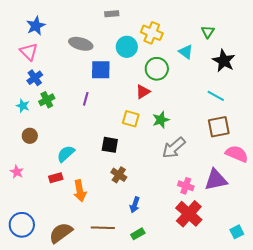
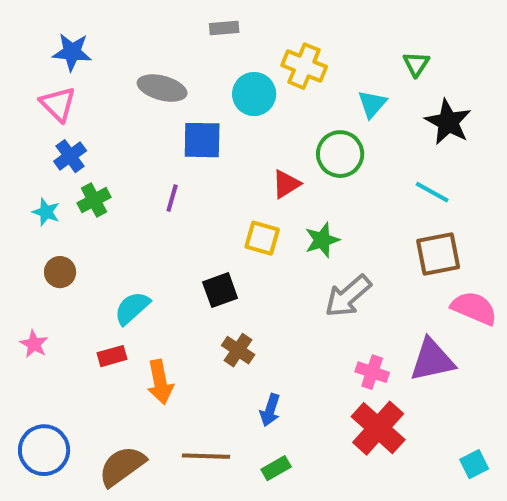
blue star: (36, 26) -> (72, 52), turned 30
cyan triangle: (186, 52) -> (372, 104), turned 35
green circle: (157, 69) -> (340, 154), moved
black square: (110, 145) -> (220, 290), turned -30

